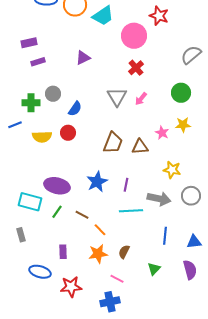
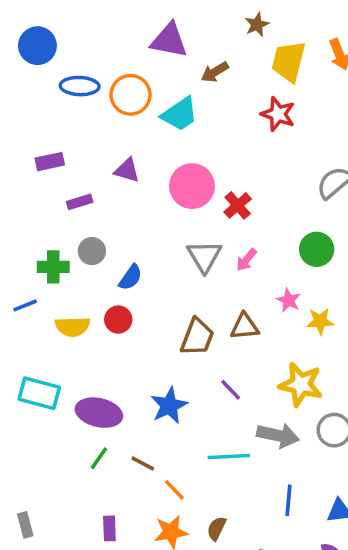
pink circle: (134, 36) -> (192, 186), moved
purple triangle: (83, 58) -> (127, 170), moved, turned 42
purple rectangle: (38, 62) -> (80, 202), moved
yellow star: (183, 125) -> (320, 321), moved
pink star: (162, 133) -> (289, 300), moved
brown triangle: (140, 147) -> (245, 327), moved
yellow star: (172, 170) -> (301, 384), size x1.4
purple line: (126, 185) -> (231, 390), moved, turned -56
cyan rectangle: (30, 202) -> (39, 393), moved
gray rectangle: (21, 235) -> (25, 525), moved

